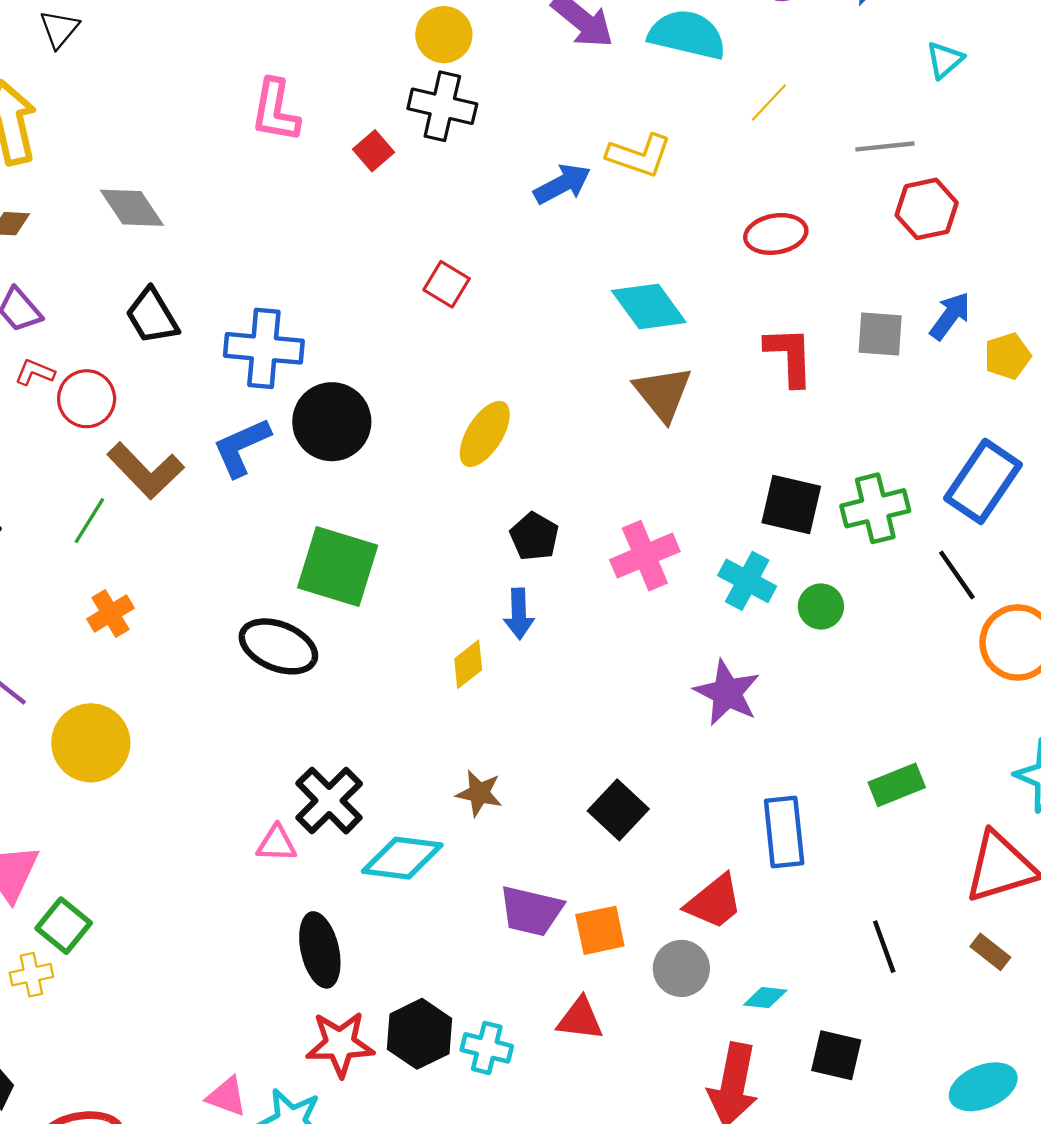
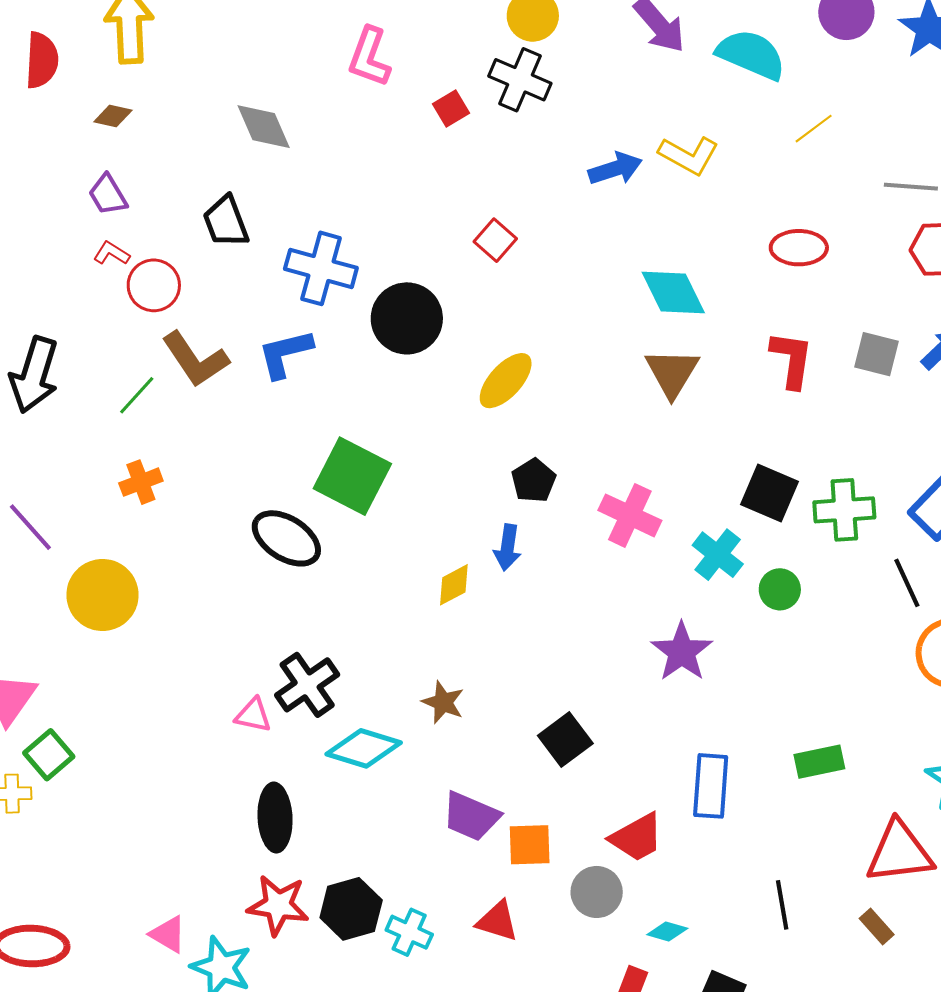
gray diamond: (132, 208) -> (264, 127), moved
black circle: (332, 422) -> (407, 318), moved
pink cross: (645, 556) -> (630, 515), turned 38

